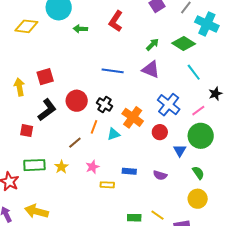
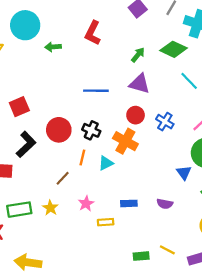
blue cross: (169, 105) -> (165, 122), size x0.7
red circle: (160, 132) -> (136, 115), moved

